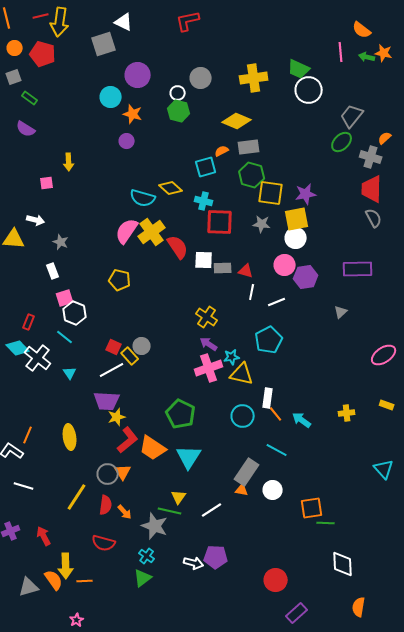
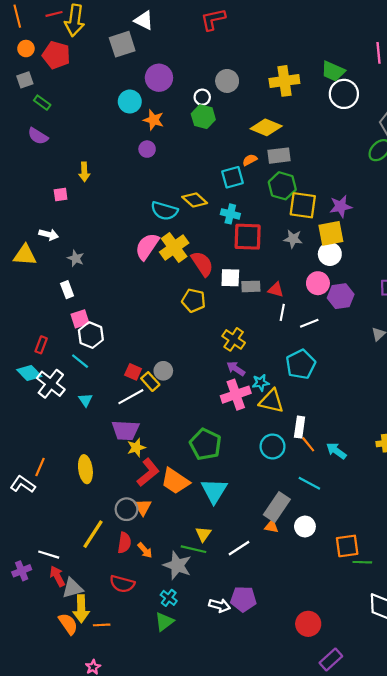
yellow pentagon: (120, 280) -> (194, 300), moved
white line: (24, 486) -> (49, 555), moved
gray triangle: (29, 587) -> (72, 588), moved

